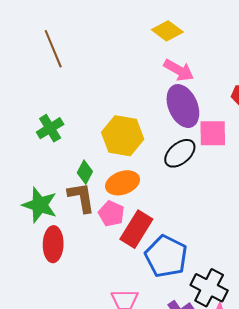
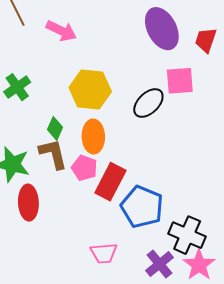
pink arrow: (179, 70) -> (61, 31), moved
purple ellipse: (183, 106) -> (162, 29), moved
orange ellipse: (123, 183) -> (93, 136), turned -68

